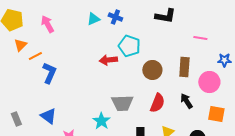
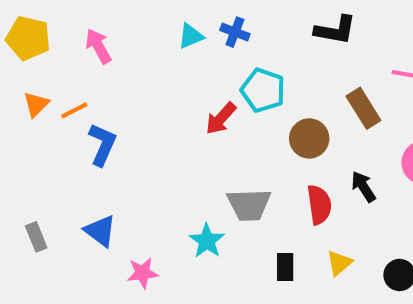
orange triangle: (20, 45) -> (36, 104), moved
red arrow: (108, 60) -> (221, 118), turned -42
brown rectangle: (184, 67) -> (363, 108), moved, turned -36
black arrow: (186, 101) -> (363, 187), moved
red semicircle: (157, 103) -> (319, 205), turned -30

